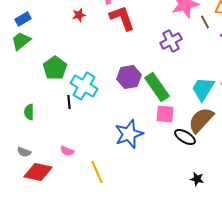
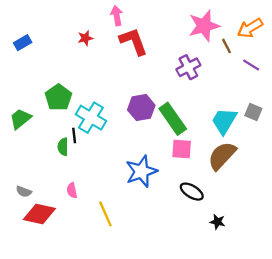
green trapezoid: (21, 41) -> (20, 119), moved
green semicircle: (29, 112) -> (63, 147), moved
black ellipse: (185, 137) -> (192, 192), moved
pink semicircle: (67, 151) -> (72, 190), turned 56

